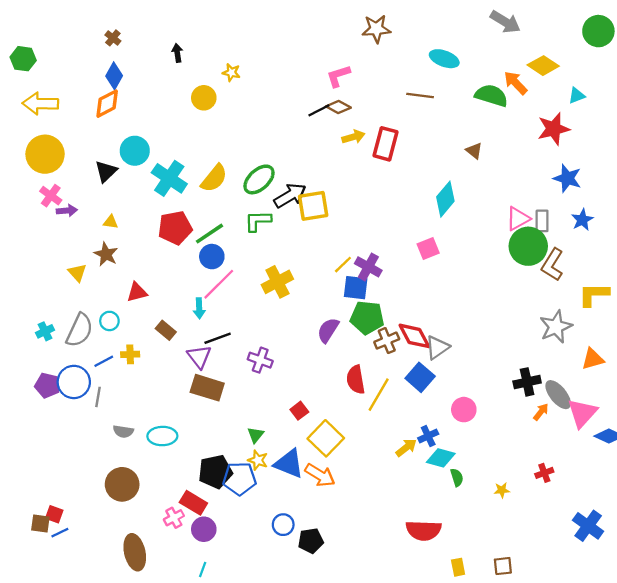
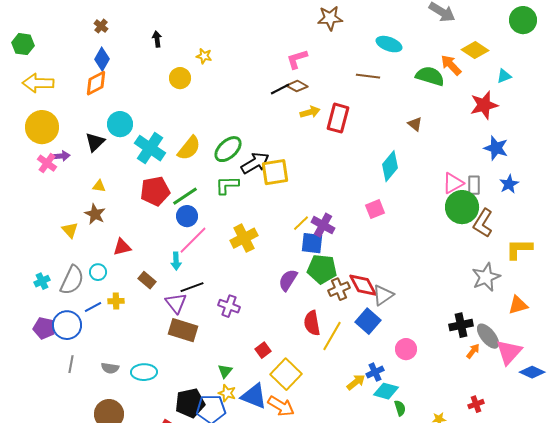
purple arrow: (67, 211) -> (61, 156), moved
gray line: (98, 397) -> (71, 364), moved

